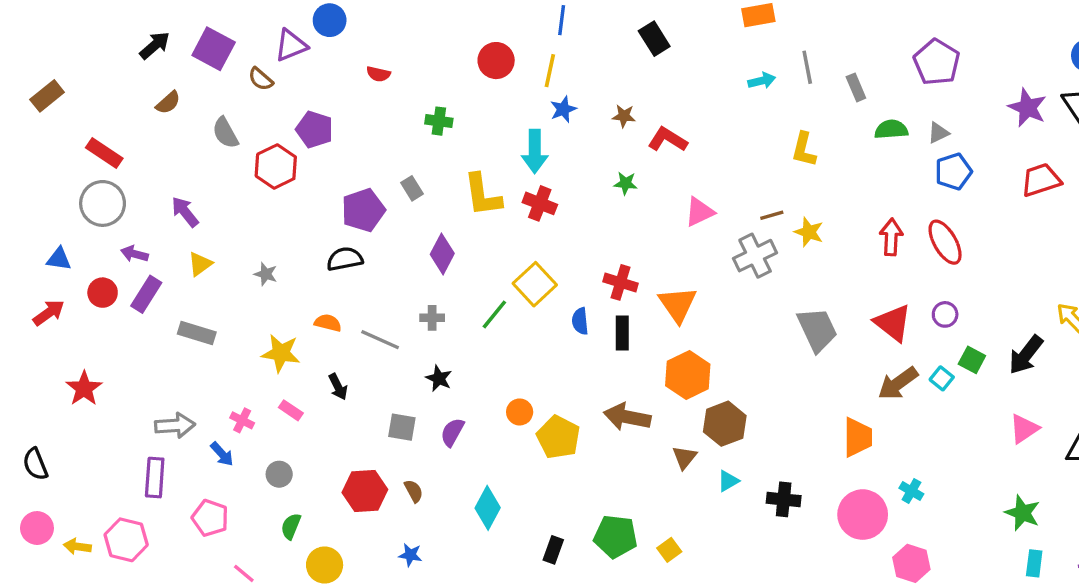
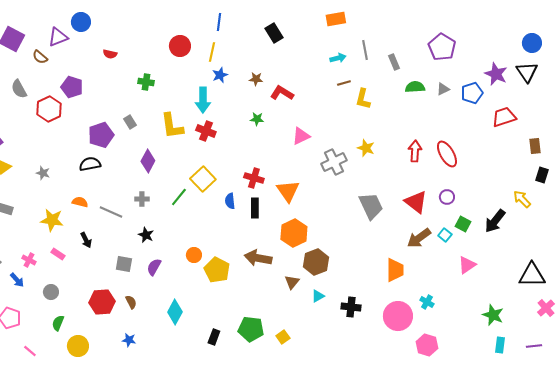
blue pentagon: (953, 172) -> (472, 93), moved
brown line: (772, 215) -> (344, 83), moved
pink triangle: (1024, 429) -> (467, 265), moved

